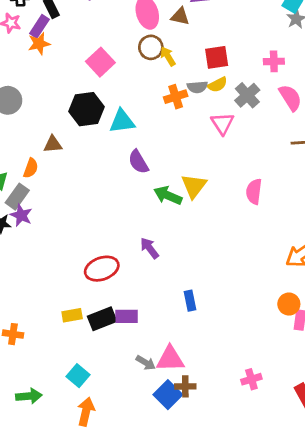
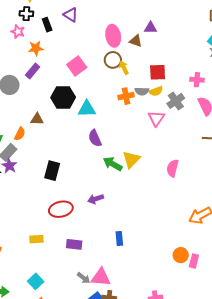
purple rectangle: (39, 26) -> (33, 71), moved
purple arrow: (150, 248) -> (96, 199), turned -77
orange circle: (289, 304) -> (181, 255), moved
black rectangle: (102, 319) -> (52, 171), moved, turned -60

